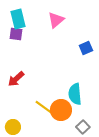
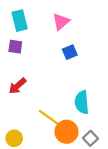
purple square: (16, 34) -> (15, 47), moved
blue square: (86, 48) -> (70, 52), moved
orange circle: (61, 110) -> (66, 132), moved

